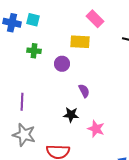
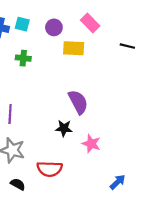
purple circle: (62, 64) -> (54, 27), moved
purple semicircle: (84, 91) -> (78, 102), size x1.6

